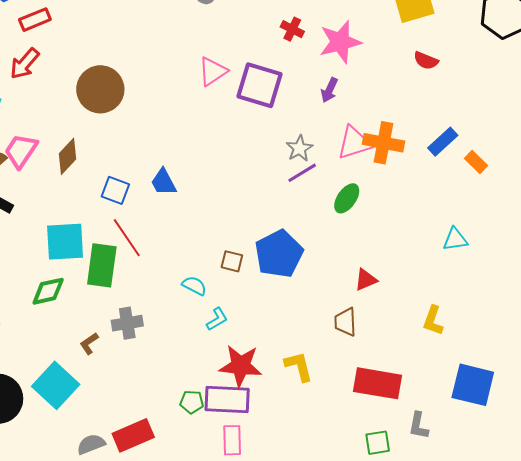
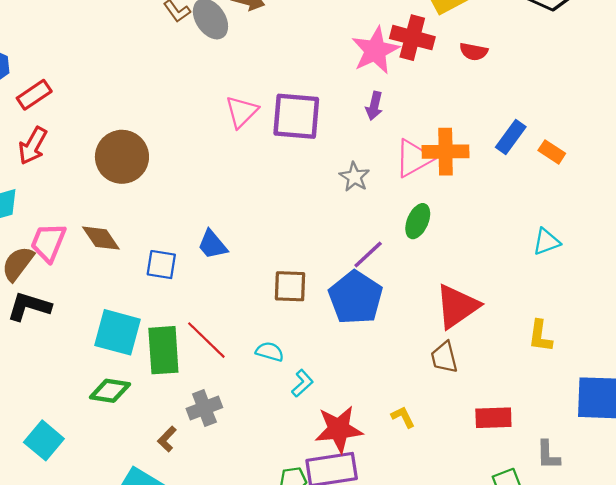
red cross: (292, 29) -> (412, 38), moved, size x1.6
brown diamond: (68, 156) -> (101, 238), turned -66
purple line: (302, 173) -> (368, 254), moved
red line: (127, 238) -> (206, 340), moved
cyan square: (65, 242) -> (118, 332), turned 30
brown square: (232, 261) -> (290, 286), moved, size x1.4
red triangle: (366, 280) -> (457, 306), size x1.8
green diamond: (48, 291) -> (110, 391), turned 33
yellow L-shape: (299, 366) -> (403, 417), size x0.7
red rectangle: (378, 383) -> (493, 418), size x0.7

